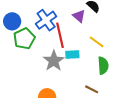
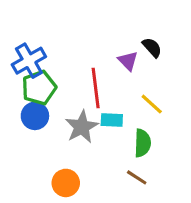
blue cross: (46, 20) -> (29, 61), moved
blue circle: (12, 21) -> (35, 116), moved
green semicircle: (103, 66) -> (143, 143), moved

